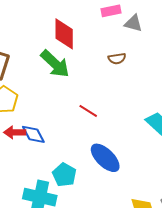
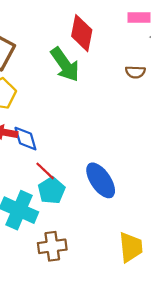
red line: (88, 111) -> (45, 171), moved

